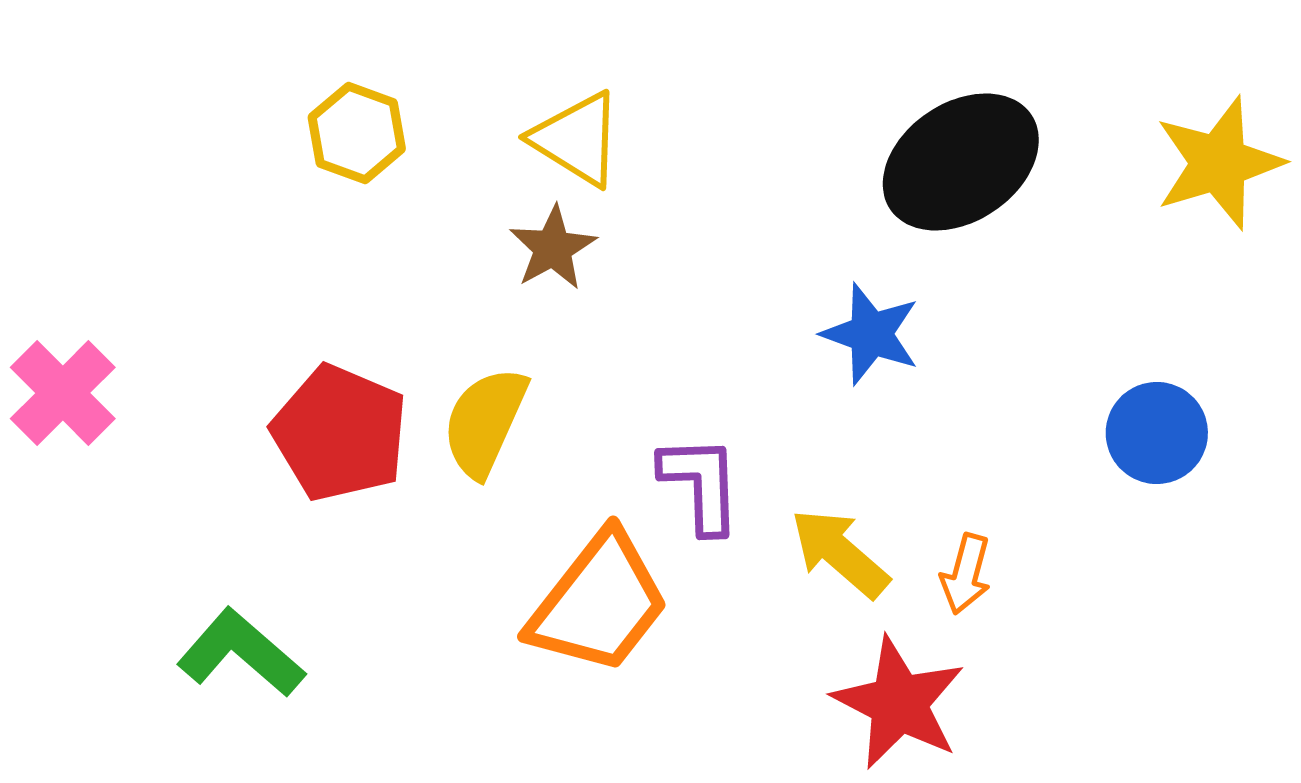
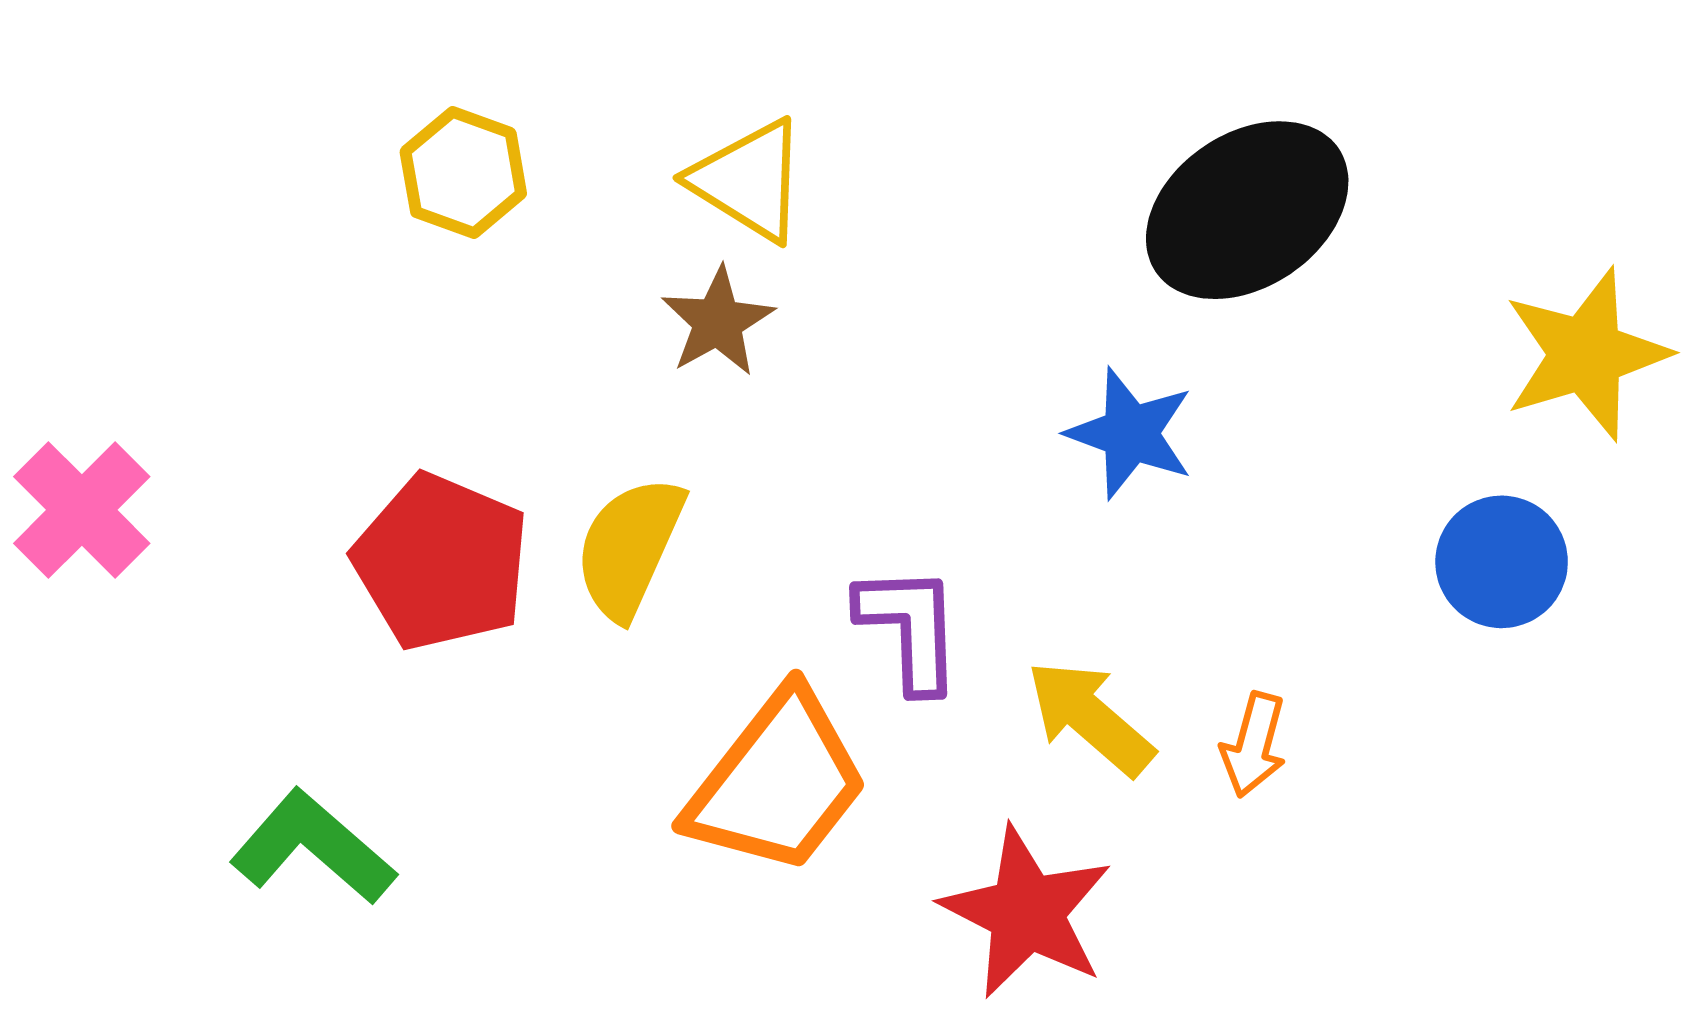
yellow star: (1219, 163) -> (1586, 354), moved
red star: (899, 703) -> (1027, 912), moved

